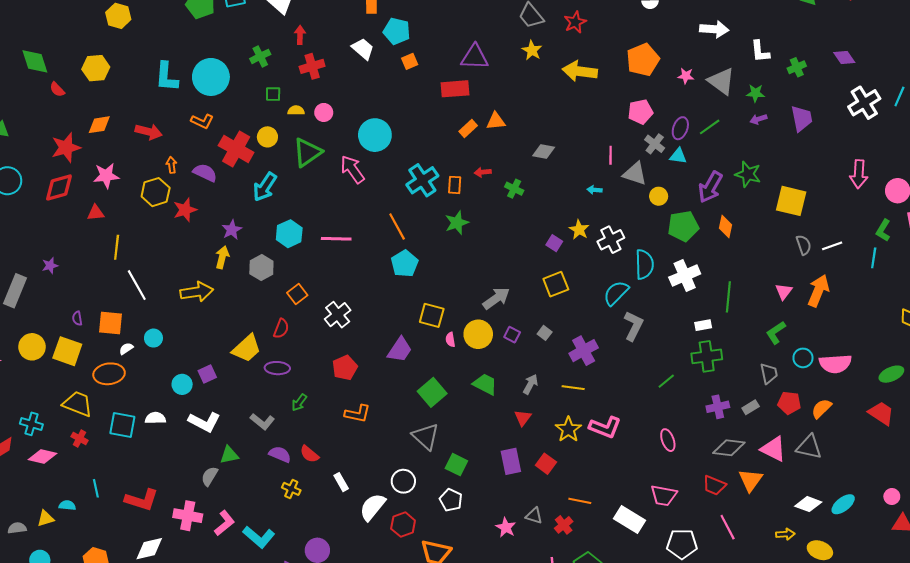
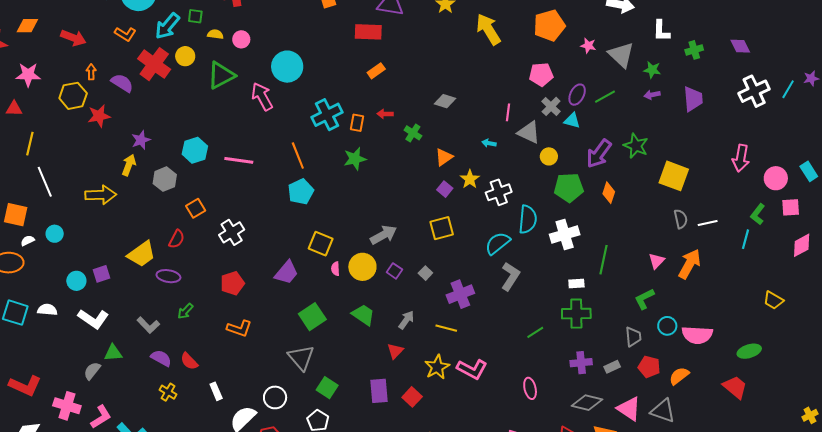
yellow arrow: (580, 71) -> (488, 29), turned 44
orange triangle: (496, 121) -> (444, 157), moved, turned -36
cyan arrow: (265, 187) -> (167, 26), moved

